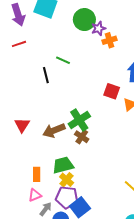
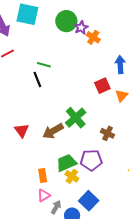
orange cross: (109, 40) -> (93, 37), turned -32
green line: (63, 60) -> (44, 65), moved
red square: (112, 91) -> (102, 86), turned -35
brown cross: (82, 137) -> (108, 133), moved
purple pentagon: (67, 197) -> (91, 160), moved

